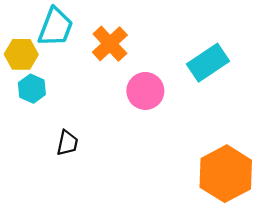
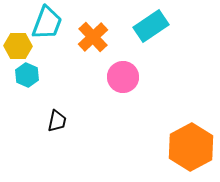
cyan rectangle: (208, 63) -> (151, 26), moved

